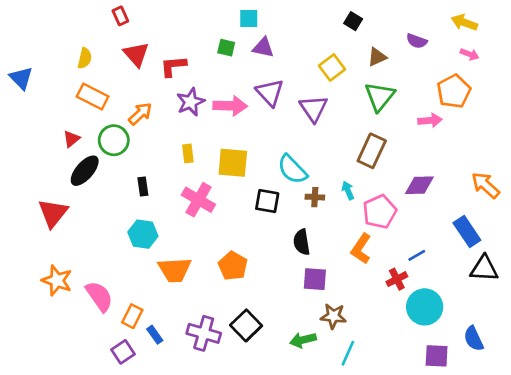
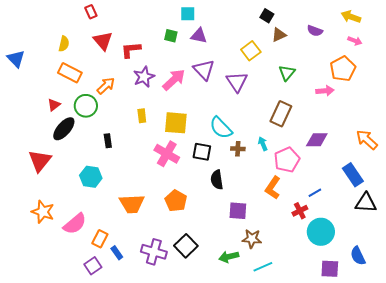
brown triangle: (377, 57) -> (279, 35), moved
green triangle: (380, 97) -> (287, 73), size x0.7
pink arrow: (230, 106) -> (174, 80), turned -45
pink cross: (198, 200) -> (167, 154), moved
cyan hexagon: (143, 234) -> (91, 177), moved
black semicircle: (302, 242) -> (217, 180), moved
pink semicircle: (99, 296) -> (75, 224), turned 85
cyan line: (348, 353) -> (263, 267), turned 42

